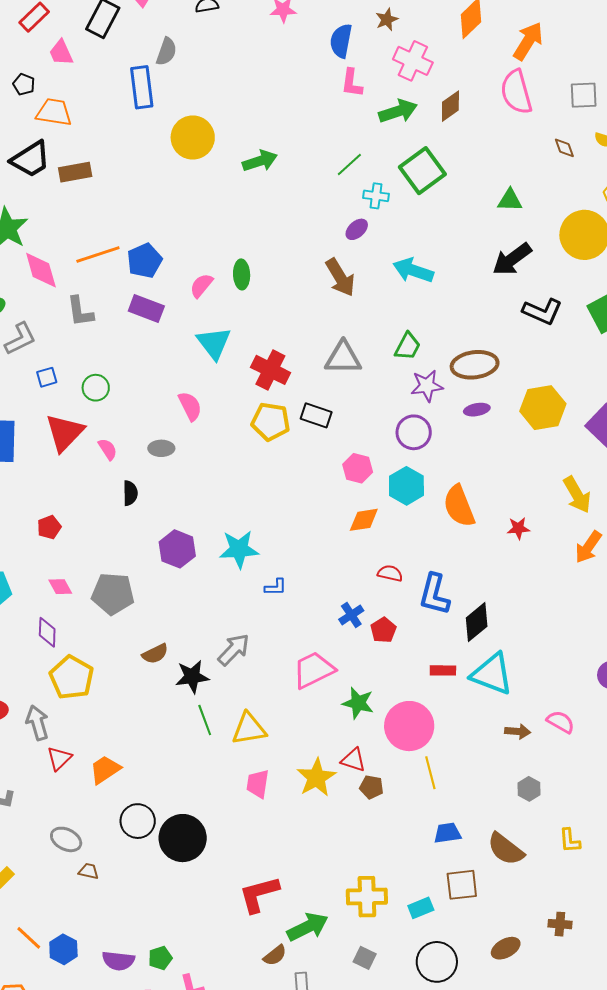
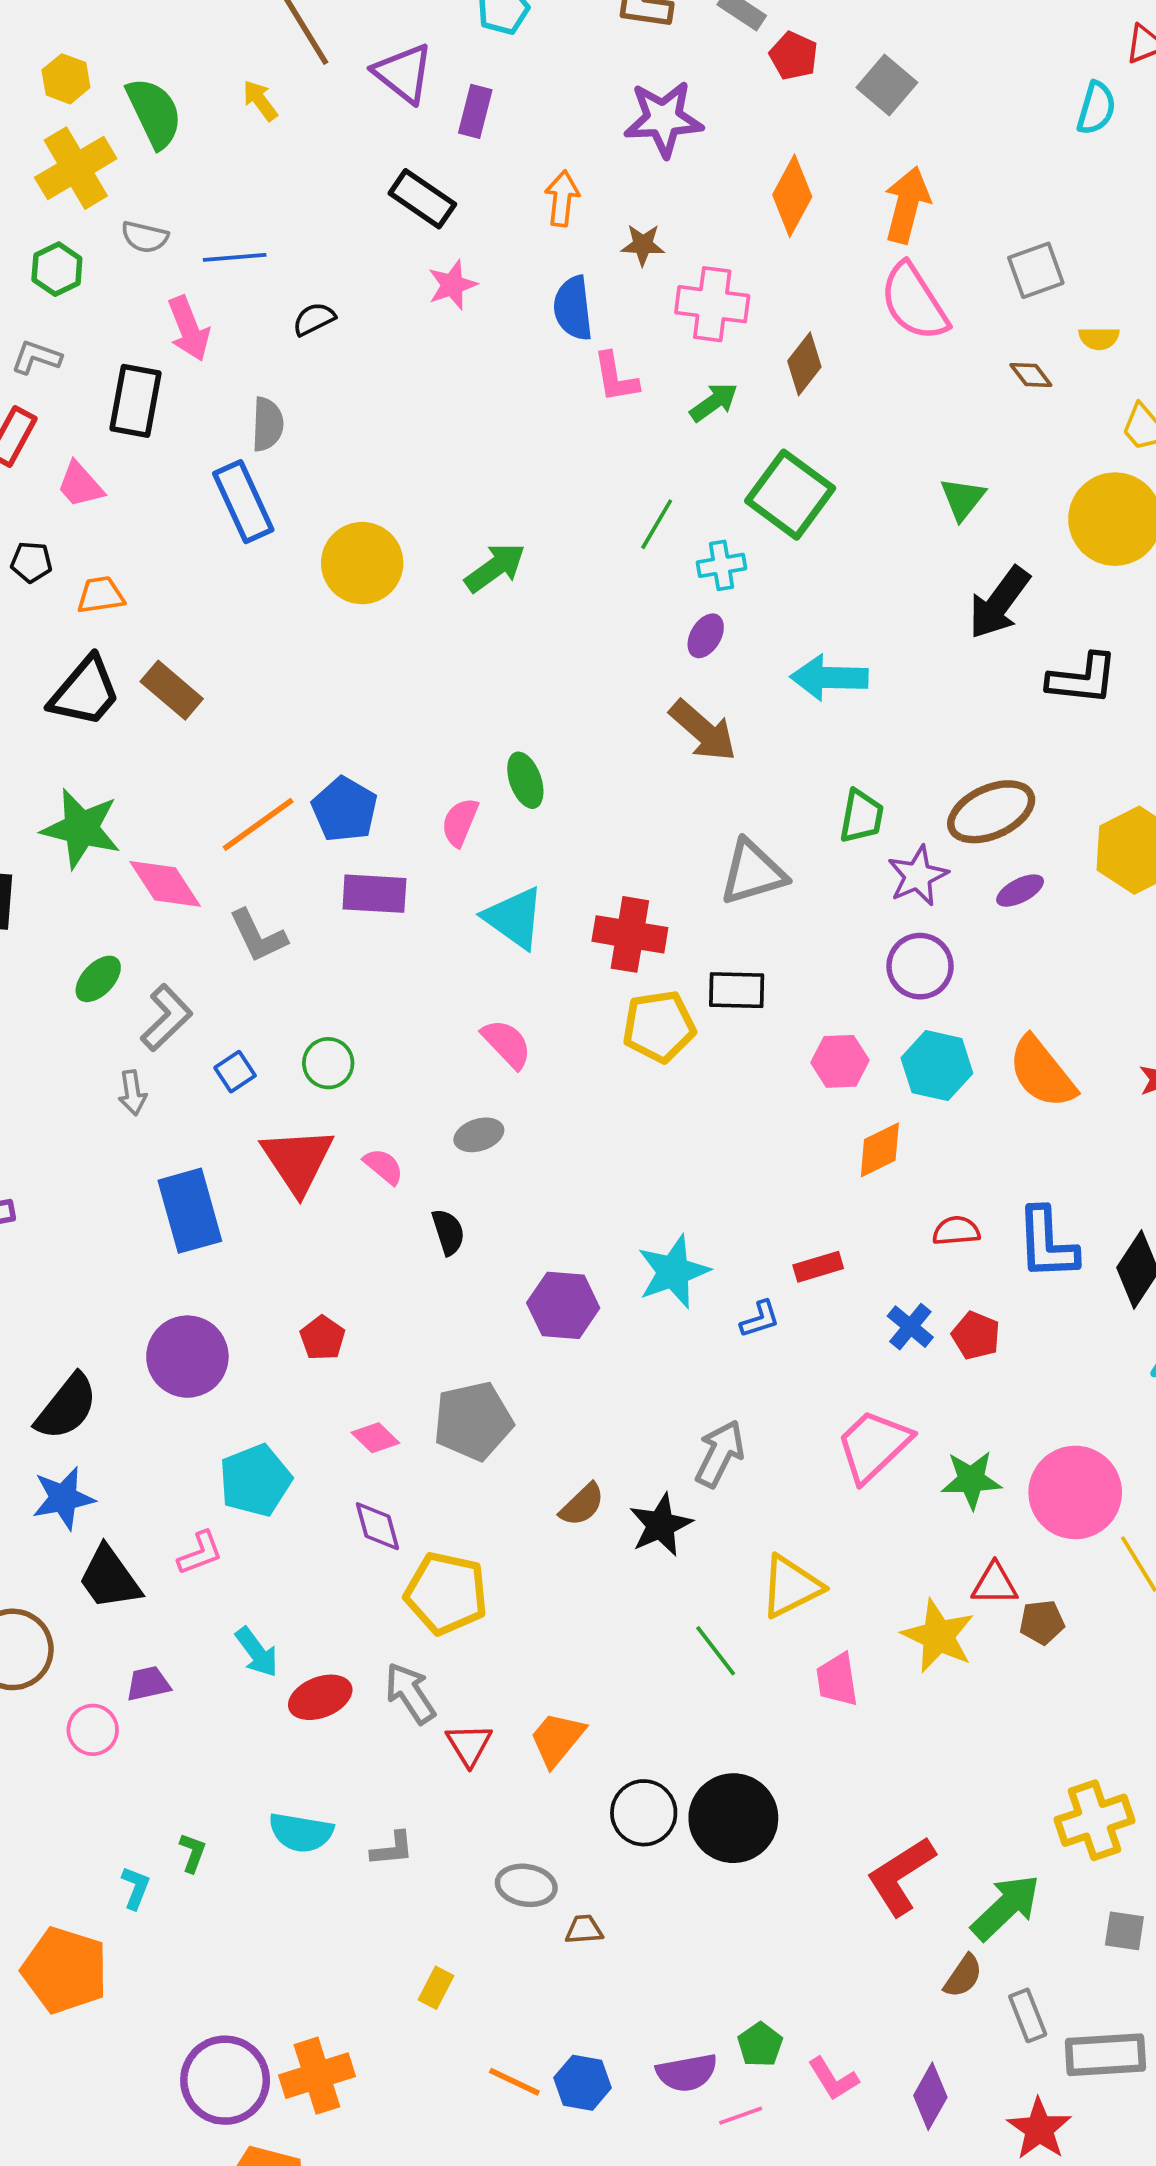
brown star: (387, 19) -> (643, 245), turned -30
green arrow: (398, 111) -> (714, 402), size x0.7
orange trapezoid: (54, 112) -> (101, 595), size x0.7
brown rectangle: (75, 172) -> (172, 690), turned 68
green triangle: (510, 200) -> (963, 499), turned -36
red rectangle: (443, 670) -> (818, 1267), moved
green line: (205, 720) -> (716, 1651), moved

